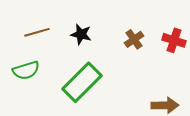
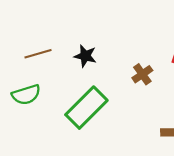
brown cross: (134, 39) -> (142, 74), moved

